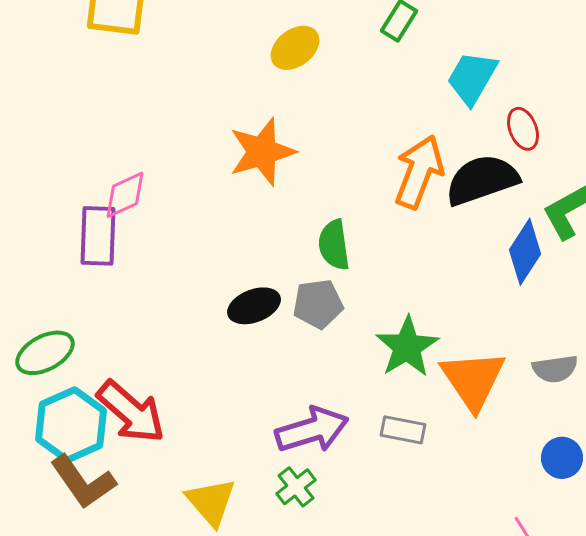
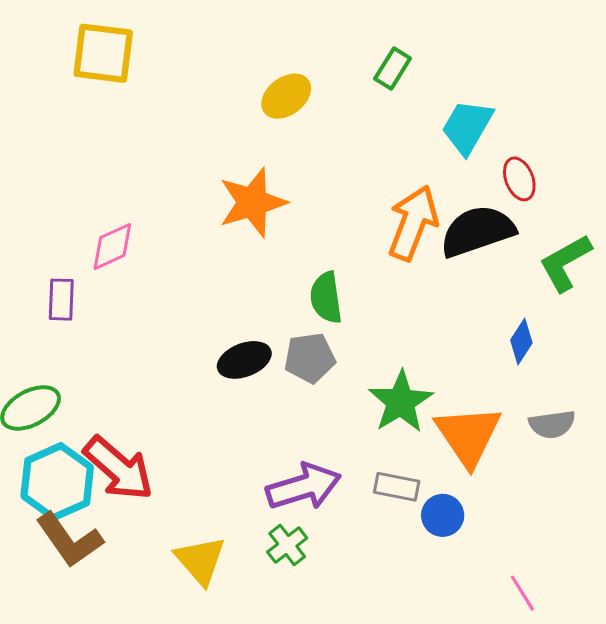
purple rectangle: (98, 236) -> (61, 300), moved, size x0.7
blue diamond: (525, 252) -> (521, 342), moved, size x0.7
blue circle: (562, 458) -> (443, 515), moved

